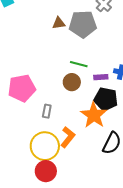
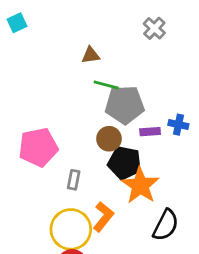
gray pentagon: (83, 24) -> (125, 105), moved
green line: (79, 64) -> (106, 85), moved
black pentagon: (106, 99) -> (125, 163), moved

